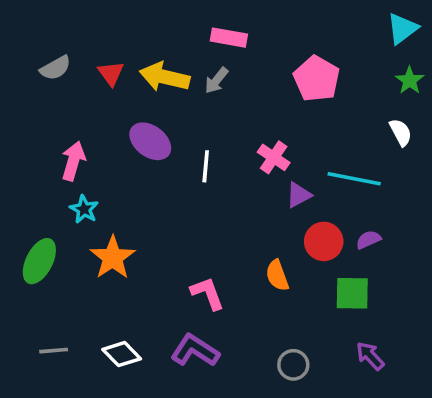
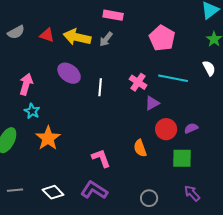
red triangle: (111, 73) -> (47, 35), turned -35
cyan line: (354, 179) -> (173, 78), moved

